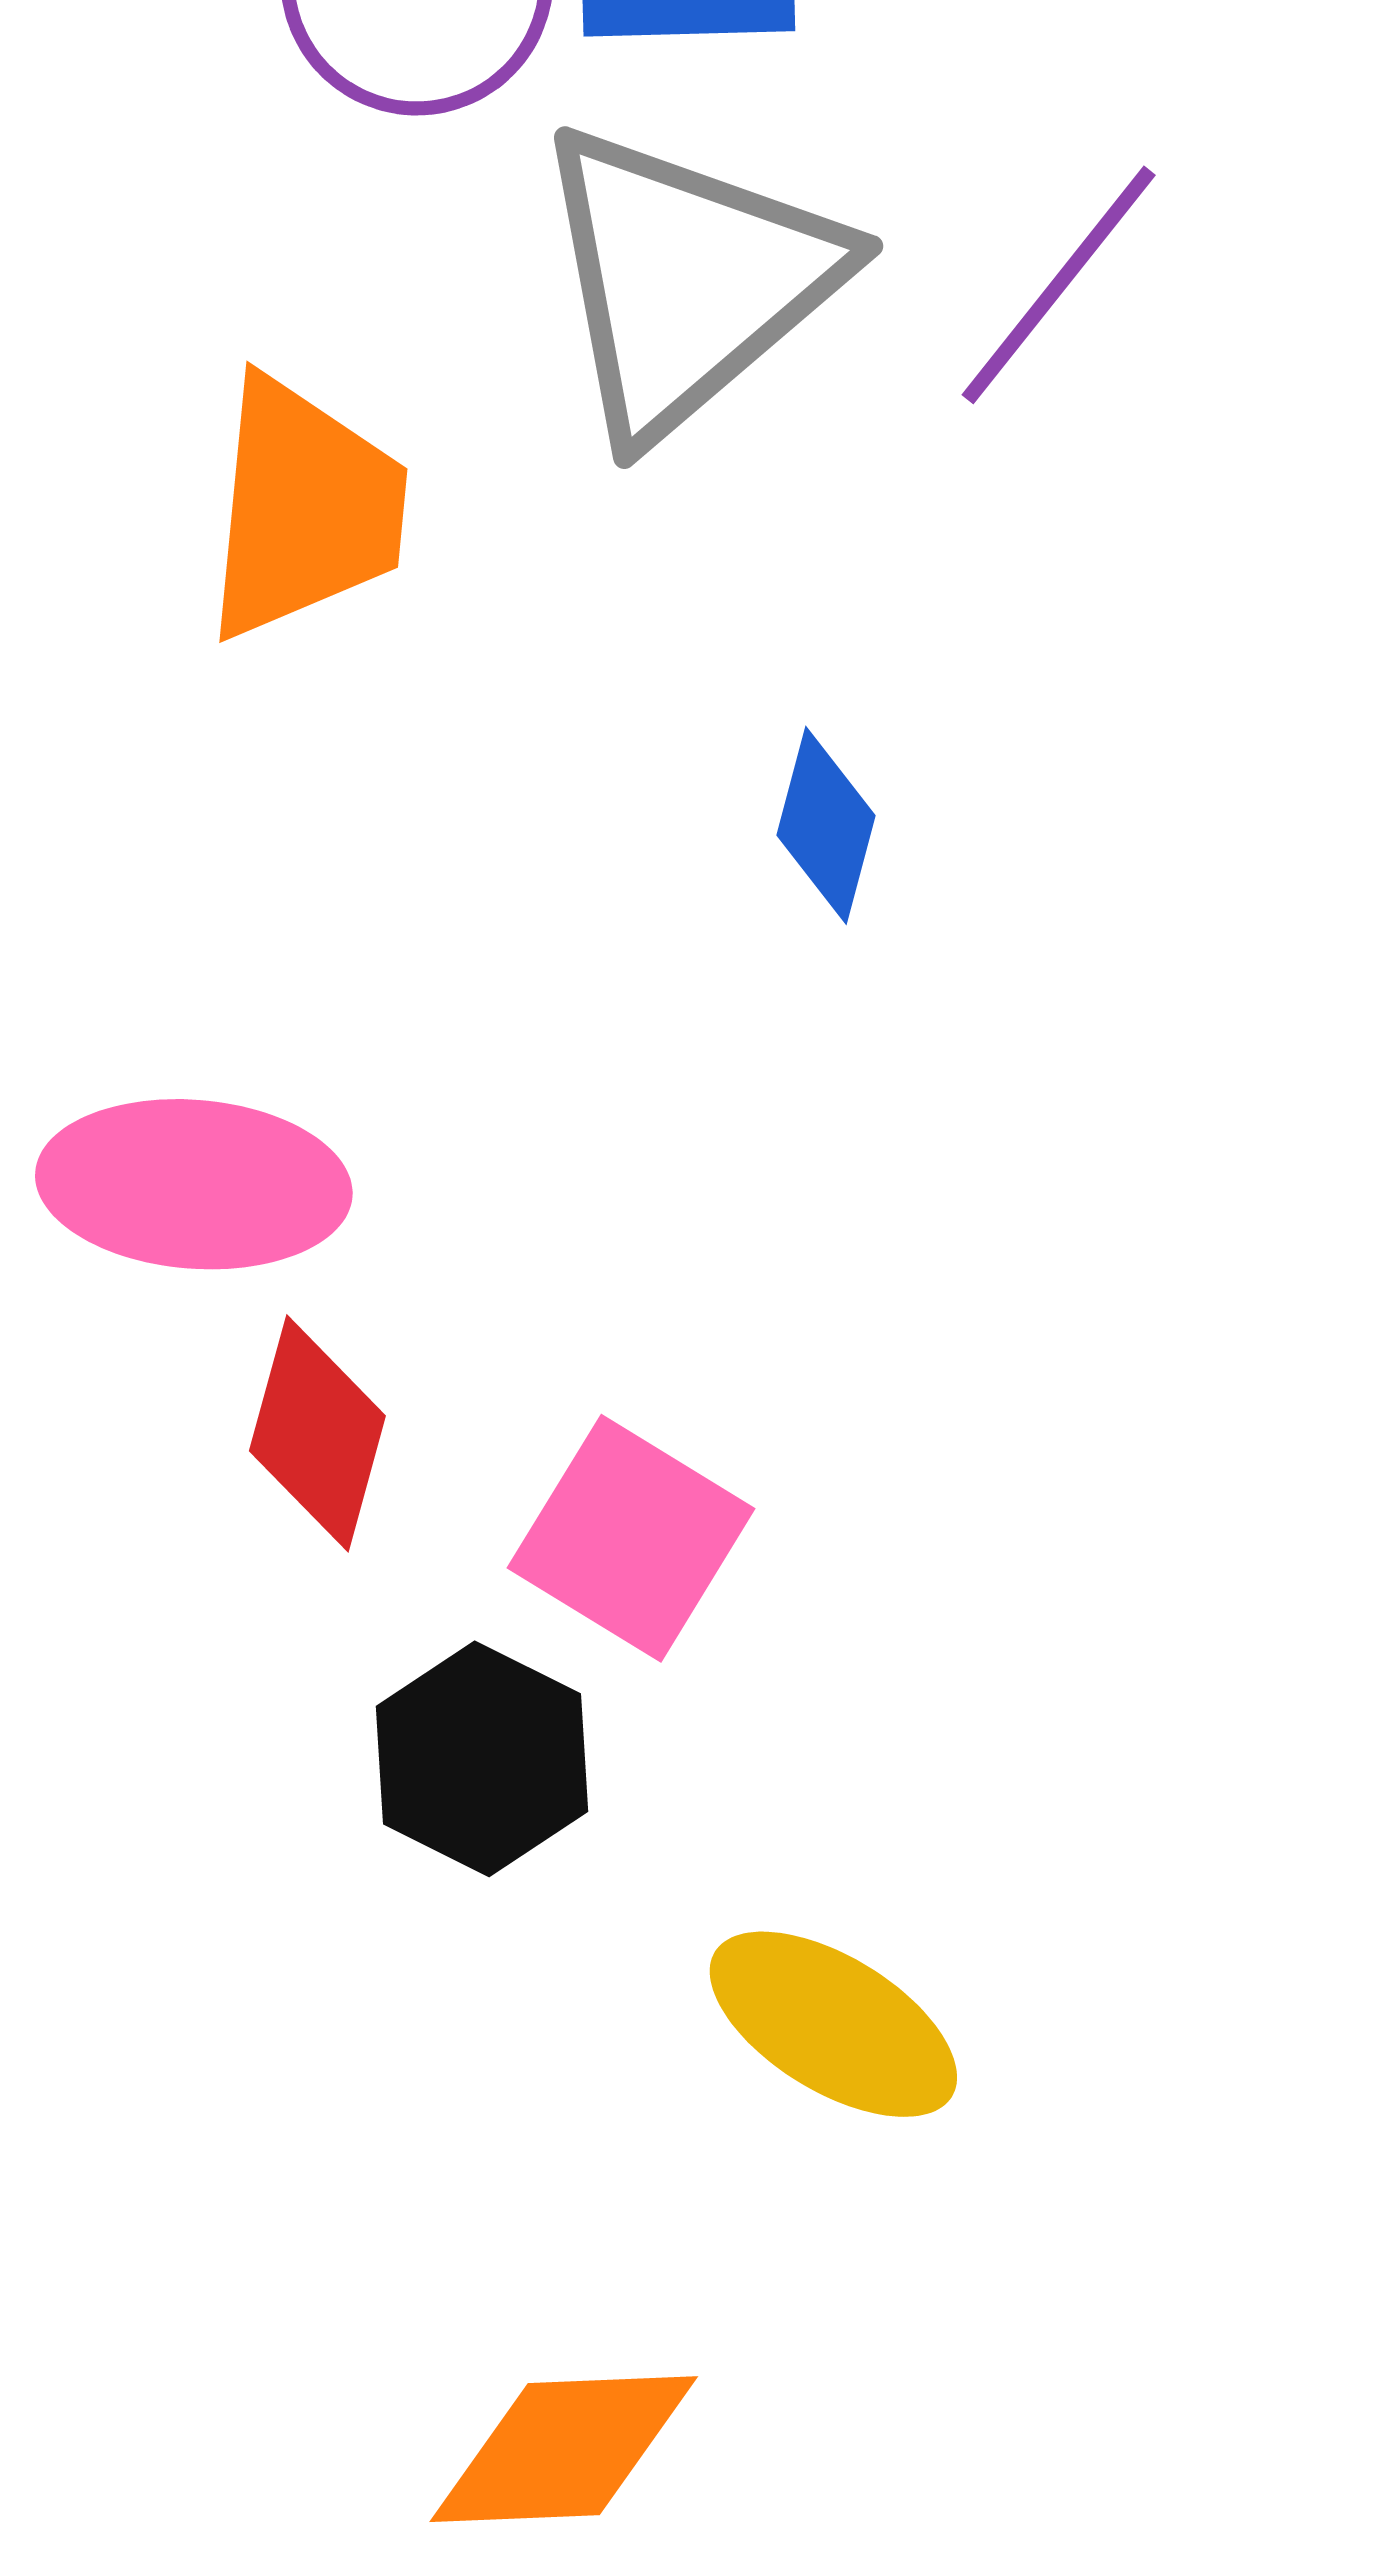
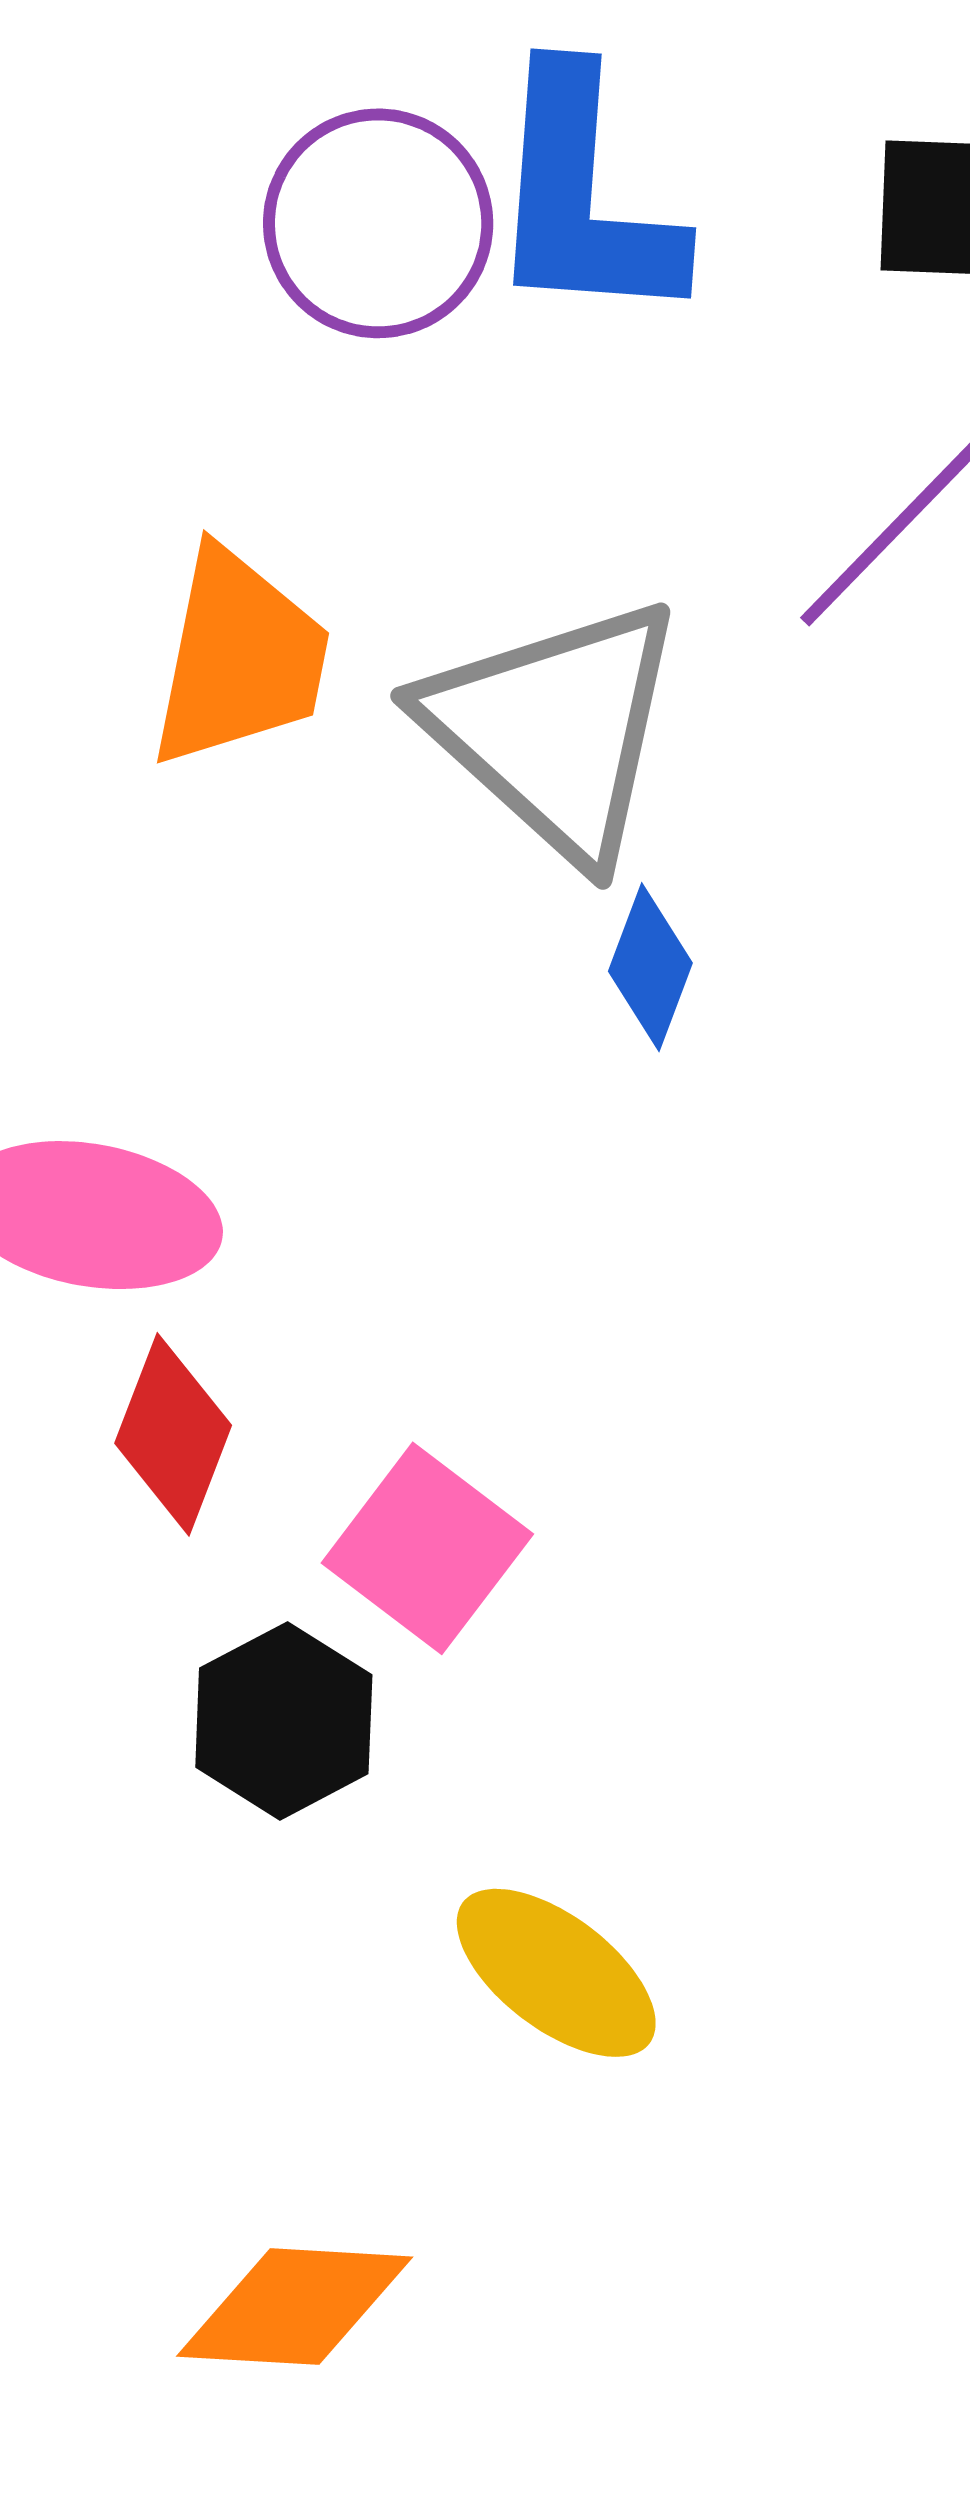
gray triangle: (687, 281) -> (554, 729), moved, turned -43

